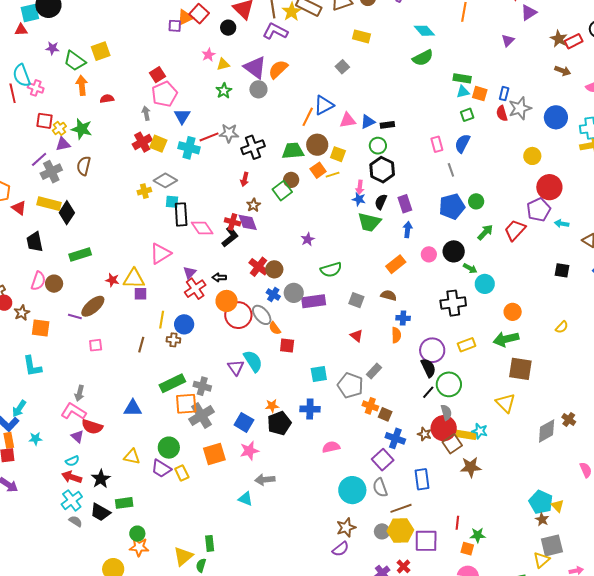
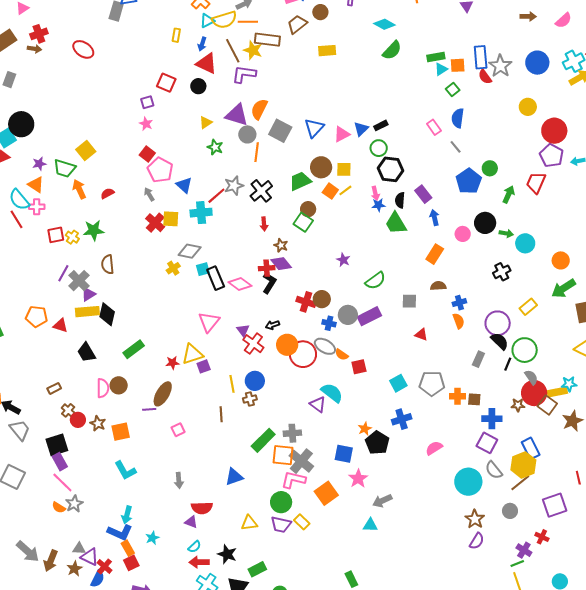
orange triangle: (185, 17) -> (36, 185), moved, turned -42
pink star: (208, 55) -> (146, 124), moved
gray square: (342, 67) -> (280, 131), moved, size x1.6
blue rectangle: (504, 94) -> (481, 57), size x1.6
orange line: (308, 117) -> (257, 152), moved
purple triangle: (63, 144) -> (88, 294), moved
green trapezoid: (369, 222) -> (396, 223), turned 65
black cross: (453, 303) -> (502, 272), size x0.7
gray rectangle: (374, 371) -> (478, 359), moved
orange square: (186, 404) -> (283, 455), turned 30
pink L-shape: (73, 411) -> (293, 480), moved
yellow hexagon: (400, 530) -> (523, 465), moved

